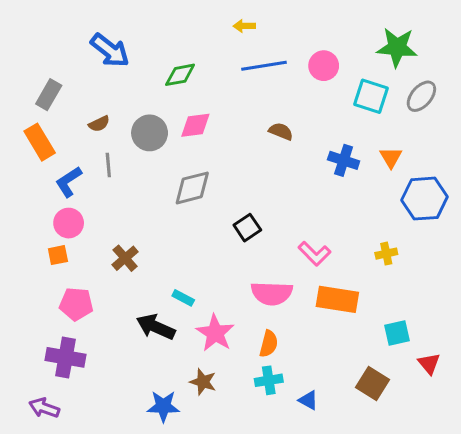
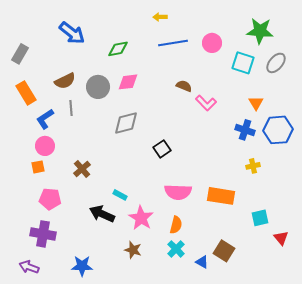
gray rectangle: (49, 95) -> (20, 54), moved
brown semicircle: (99, 124) -> (65, 81), size x1.5
blue cross: (344, 160) -> (245, 130), moved
pink L-shape: (315, 254) -> (206, 103), moved
cyan cross: (269, 380) -> (176, 249), turned -36
brown square: (373, 383) -> (224, 251), moved
blue star: (163, 406) -> (82, 266), moved

